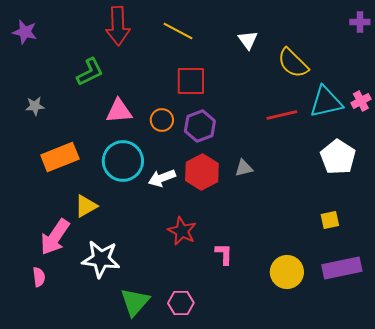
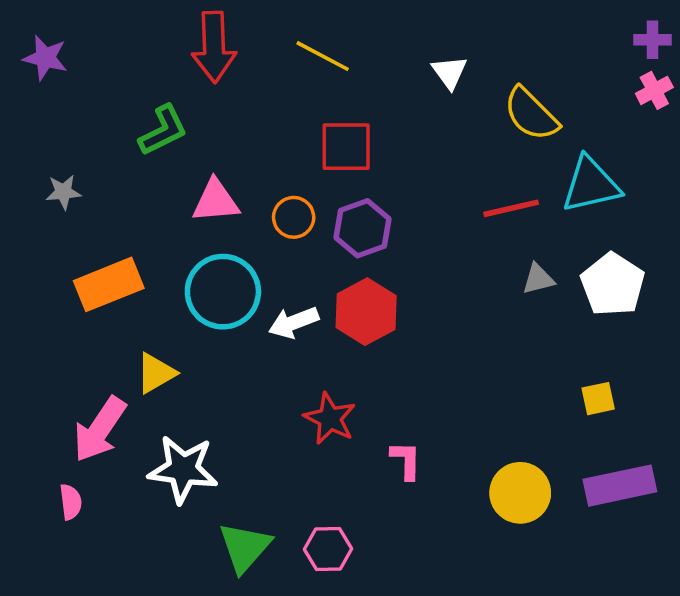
pink cross: (361, 101) -> (654, 90), moved
gray triangle: (244, 168) -> (538, 279), moved

